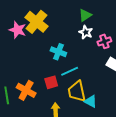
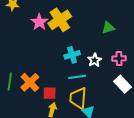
white star: (86, 32) -> (95, 60), moved
cyan cross: (58, 52) -> (72, 55), turned 35
red square: (51, 82) -> (50, 93), moved

